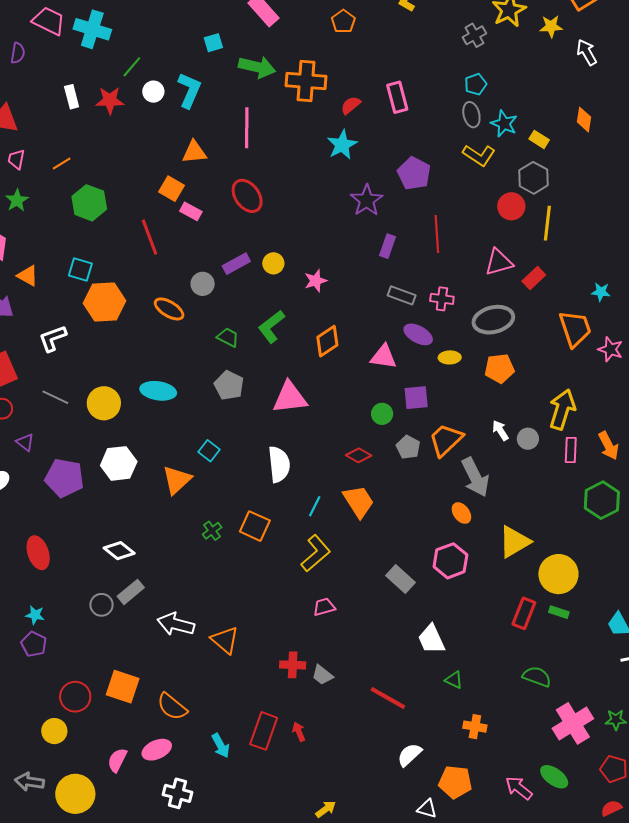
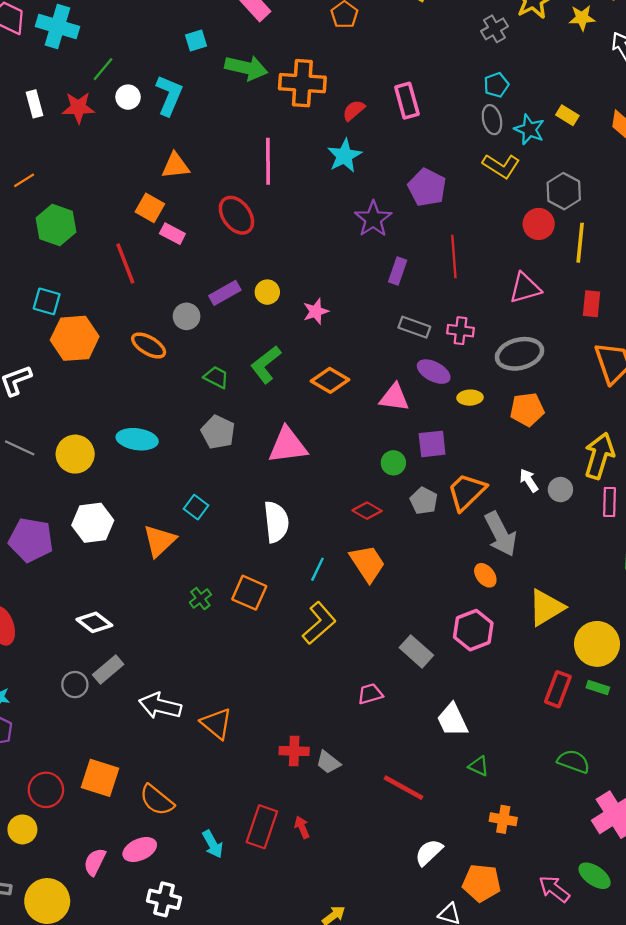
pink line: (247, 128) -> (268, 161), moved
yellow rectangle: (539, 139) -> (567, 115), moved
red rectangle: (534, 278) -> (592, 304), moved, turned -40
orange diamond: (327, 341) -> (330, 380), turned 64
pink trapezoid: (324, 607) -> (370, 694), moved

